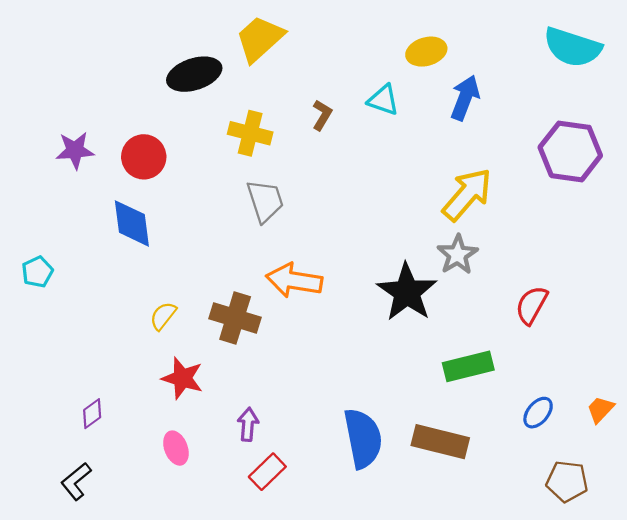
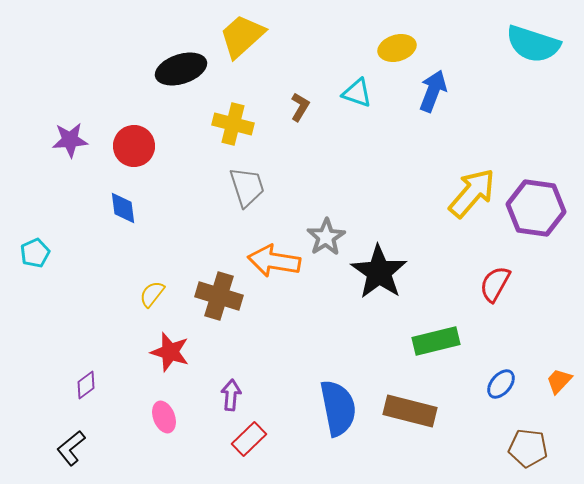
purple hexagon: (570, 151) -> (536, 208), moved
yellow arrow: (467, 194) -> (472, 193), moved
blue diamond: (132, 223) -> (123, 208), size x0.7
gray star: (457, 255) -> (326, 237), moved

